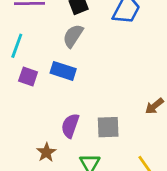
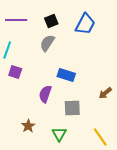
blue rectangle: (63, 71) -> (66, 75), moved
purple semicircle: (70, 126) -> (45, 94), moved

